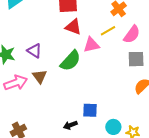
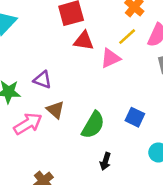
green semicircle: (70, 61) -> (93, 125), moved
blue square: (90, 110) -> (135, 117), moved, turned 35
black arrow: (70, 125) -> (105, 161), turned -40

